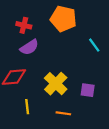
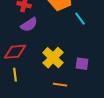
cyan line: (94, 45) -> (80, 19), moved
yellow line: (27, 107) -> (15, 75), moved

